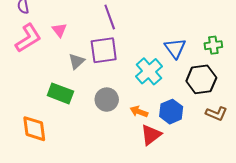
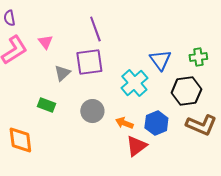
green rectangle: (60, 93) -> (46, 105), size x0.7
brown L-shape: (216, 114) -> (201, 125), size x1.4

